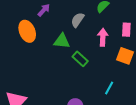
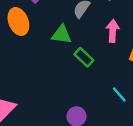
cyan line: (109, 88) -> (119, 94), turned -72

